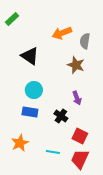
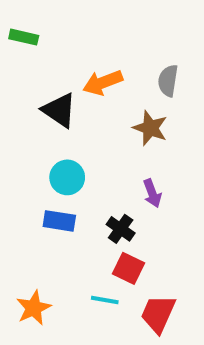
green rectangle: (12, 19) -> (24, 37), turned 56
orange arrow: (62, 33) -> (103, 83), moved
red square: (80, 136) -> (128, 268), moved
orange star: (20, 143) -> (34, 308), moved

